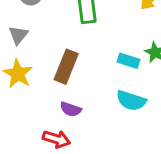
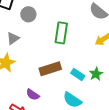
brown rectangle: (66, 67) -> (50, 69), moved, turned 35

